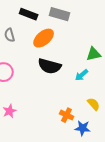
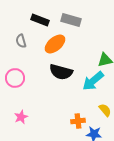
cyan arrow: (82, 75) -> (93, 81), size x1.6
orange cross: (67, 115) -> (78, 121), turned -32

